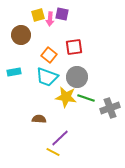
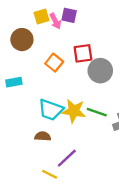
pink arrow: (50, 19) -> (55, 21), turned -32
cyan trapezoid: (47, 77) -> (51, 110), moved
gray circle: (77, 77) -> (100, 71), moved
yellow line: (53, 152) -> (50, 174), moved

